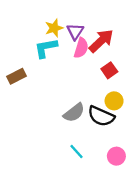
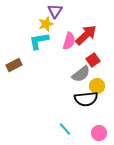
purple triangle: (75, 32) -> (55, 11), moved
gray semicircle: (74, 113) -> (81, 74), moved
black semicircle: (101, 116) -> (86, 99), turned -30

